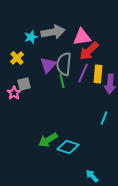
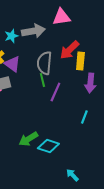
pink triangle: (82, 37) -> (61, 17), moved
purple triangle: (48, 65) -> (12, 64), moved, turned -36
purple line: (83, 73) -> (55, 92), moved
yellow rectangle: (98, 74) -> (80, 61), moved

